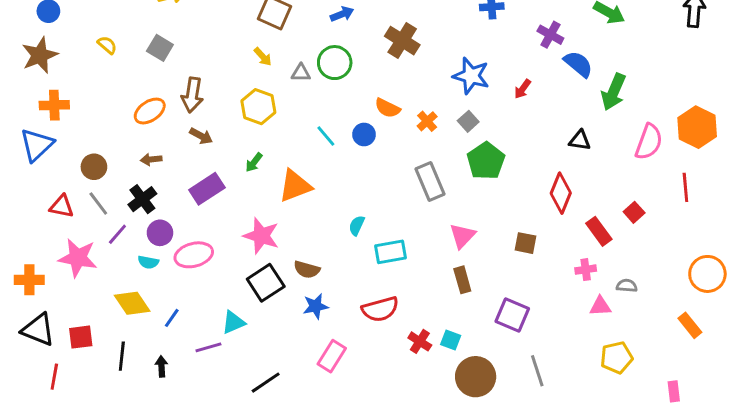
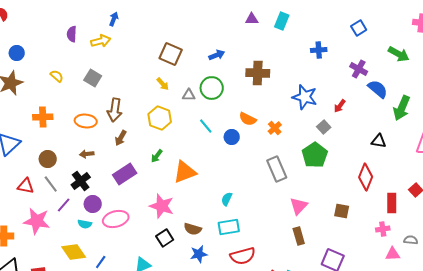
brown cross: (402, 41) -> (258, 73), turned -30
orange cross: (54, 105) -> (43, 117), moved
orange ellipse: (150, 111) -> (86, 121), turned 40
gray square: (468, 121) -> (324, 127), moved
brown arrow: (201, 136) -> (121, 138), turned 91
cyan line: (326, 136) -> (206, 126), moved
red rectangle: (599, 231) -> (392, 203), turned 36
cyan rectangle: (390, 252) -> (229, 227), moved
black square: (266, 283) -> (165, 238), size x0.7

